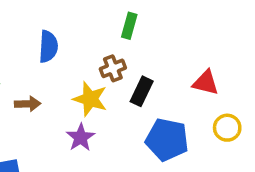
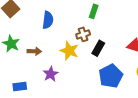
purple star: (81, 137) -> (51, 74), moved
blue pentagon: (167, 140) -> (111, 76), turned 30

